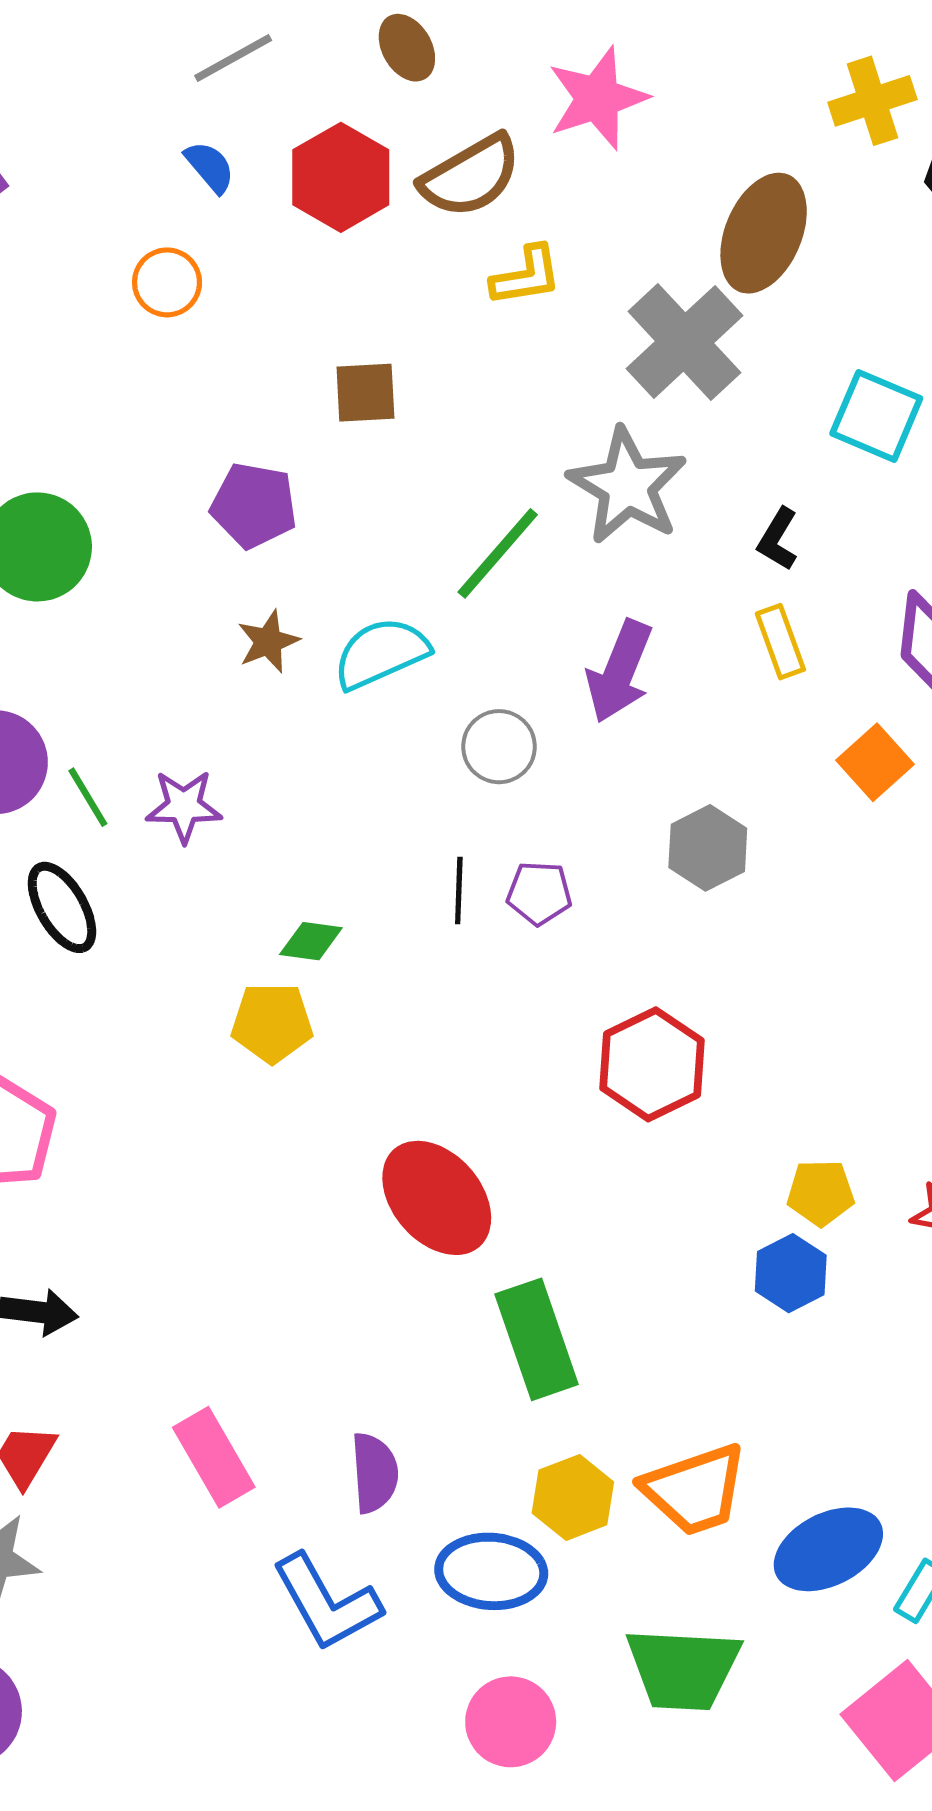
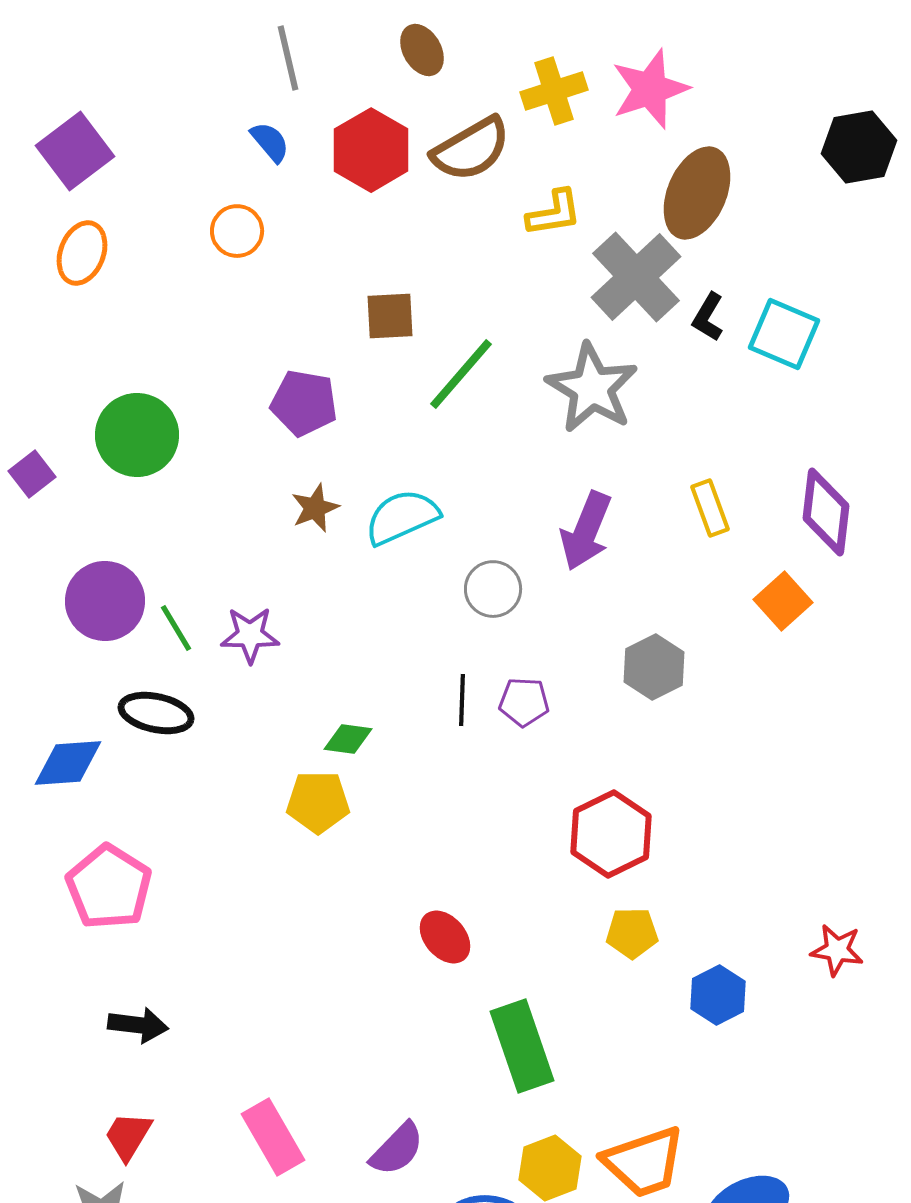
gray line: (233, 58) -> (288, 58), turned -74
pink star: (598, 98) -> (650, 89), moved
yellow cross: (872, 101) -> (554, 91), moved
yellow L-shape: (526, 276) -> (554, 213), moved
black L-shape: (778, 539) -> (708, 317), moved
green line: (498, 553) -> (461, 374), moved
black ellipse: (62, 907) -> (156, 713), turned -48
yellow pentagon: (821, 1193) -> (632, 933), moved
red ellipse: (437, 1198) -> (445, 937), size x0.6
purple semicircle: (374, 1473) -> (397, 1149), turned 48

